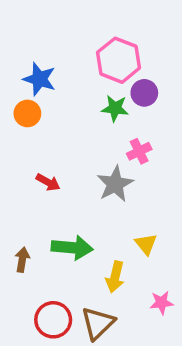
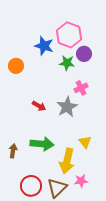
blue star: (39, 79) -> (44, 46), moved
red arrow: (48, 182) -> (39, 106), moved
yellow arrow: (115, 277) -> (67, 161), size x1.4
pink star: (161, 303) -> (81, 181), moved

